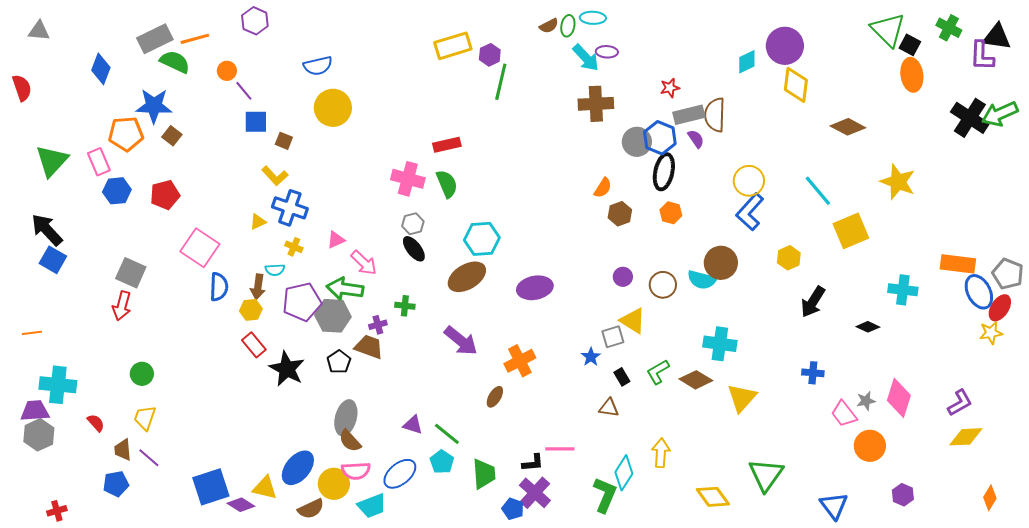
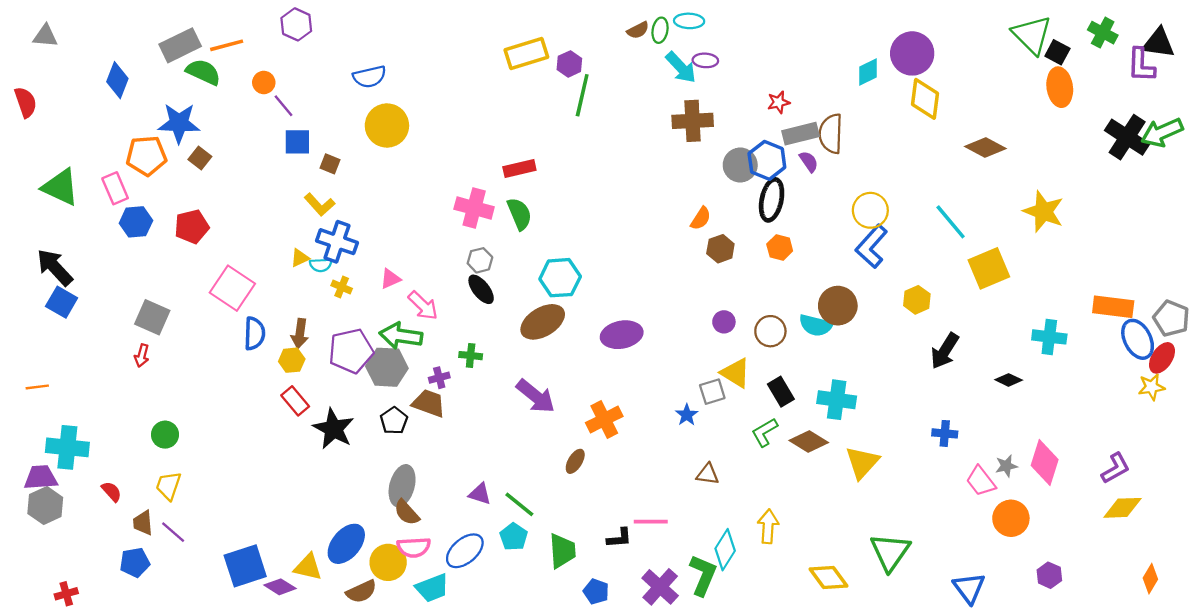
green triangle: (52, 161) -> (60, 187), turned -48
cyan semicircle: (275, 270) -> (321, 265), moved
red arrow: (122, 306) -> (142, 356), size x0.7
black rectangle: (622, 377) -> (781, 392), moved, size x1.4
purple cross: (535, 493) -> (660, 587), moved

